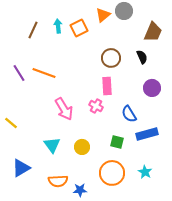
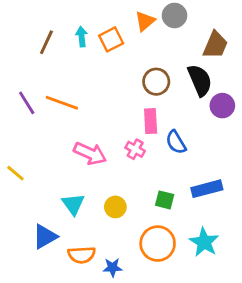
black semicircle: (142, 57) -> (200, 80), size x1.6
purple circle: (152, 88) -> (222, 106), moved
pink arrow: (64, 109) -> (90, 153), turned -35
blue semicircle: (129, 114) -> (176, 142), moved
blue triangle: (21, 168) -> (45, 237), moved
cyan star: (145, 172) -> (204, 242), size x1.5

